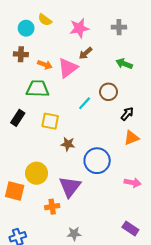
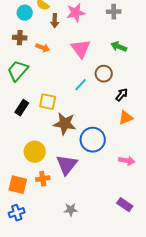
brown arrow: (86, 53) -> (55, 21), moved, turned -48
pink triangle: (68, 68) -> (81, 49), moved, turned -30
green trapezoid: (38, 89) -> (18, 71), moved, turned -50
black rectangle: (18, 118) -> (22, 108), moved
brown star: (68, 144) -> (65, 124), size x1.6
orange square: (15, 191) -> (18, 185), moved
orange cross: (52, 207) -> (43, 179), moved

